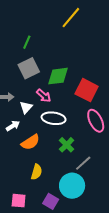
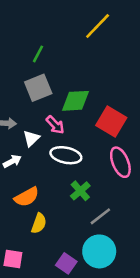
orange semicircle: (30, 142) -> (27, 197), moved
cyan circle: (72, 186) -> (99, 251), moved
purple square: (51, 201) -> (66, 263), moved

